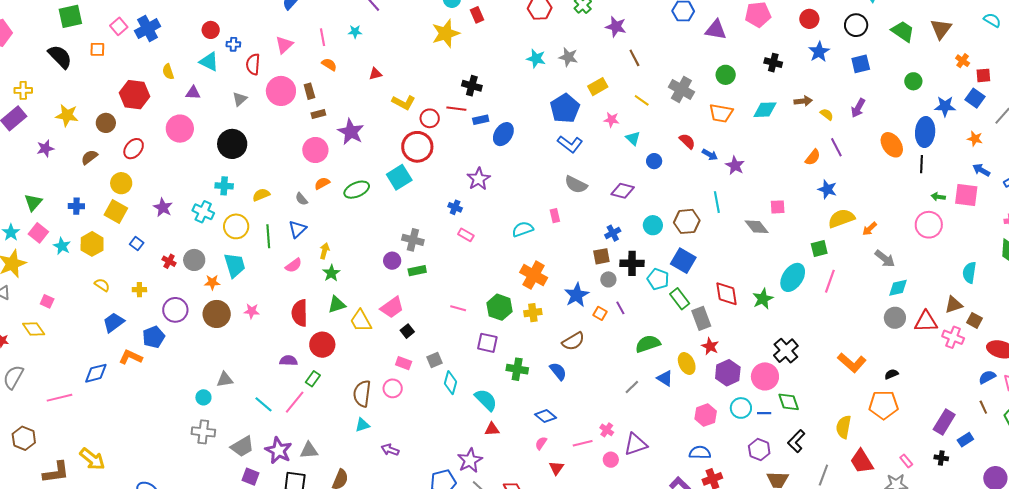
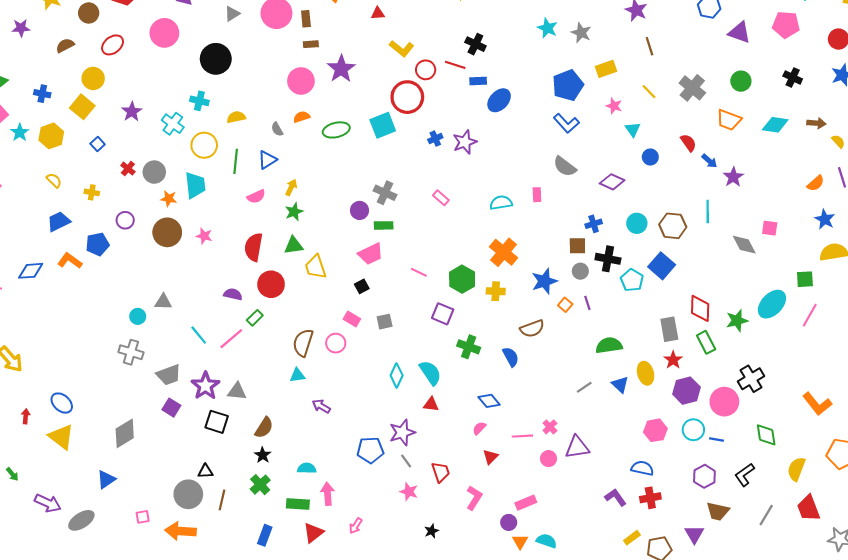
blue cross: (455, 207) -> (435, 139), moved, turned 32
green rectangle: (680, 299) -> (706, 342), moved
pink trapezoid: (392, 307) -> (371, 254), moved
purple circle: (175, 310) -> (125, 220), size x0.7
cyan diamond: (451, 383) -> (397, 375), moved
green diamond: (789, 402) -> (766, 435), moved

